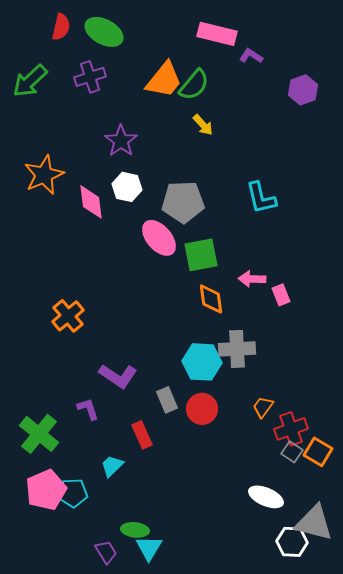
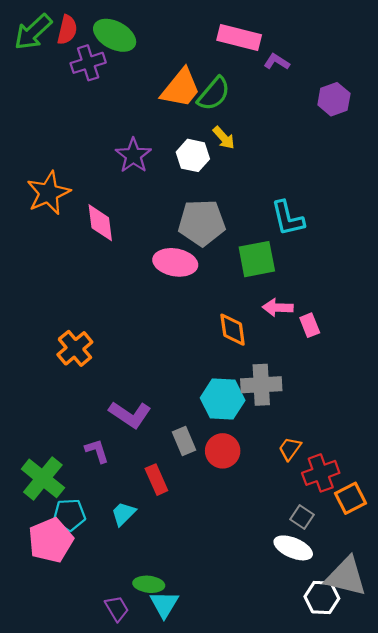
purple cross: (90, 77) -> (88, 63), moved
green arrow: (30, 81) -> (33, 32), moved
white hexagon: (127, 187) -> (193, 155), moved
pink ellipse: (159, 238) -> (175, 262), turned -39
green square: (201, 255) -> (257, 259), moved
gray square: (292, 452) -> (302, 517), moved
orange square: (318, 452) -> (351, 498), turned 32
cyan pentagon: (73, 493) -> (69, 515), moved

